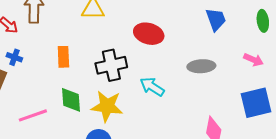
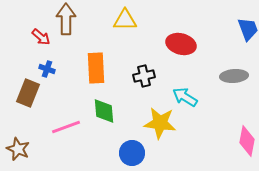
orange rectangle: (63, 57) -> (96, 68), size x1.4
black cross: (111, 65) -> (144, 76), size x0.7
yellow star: (107, 106) -> (160, 123), moved

